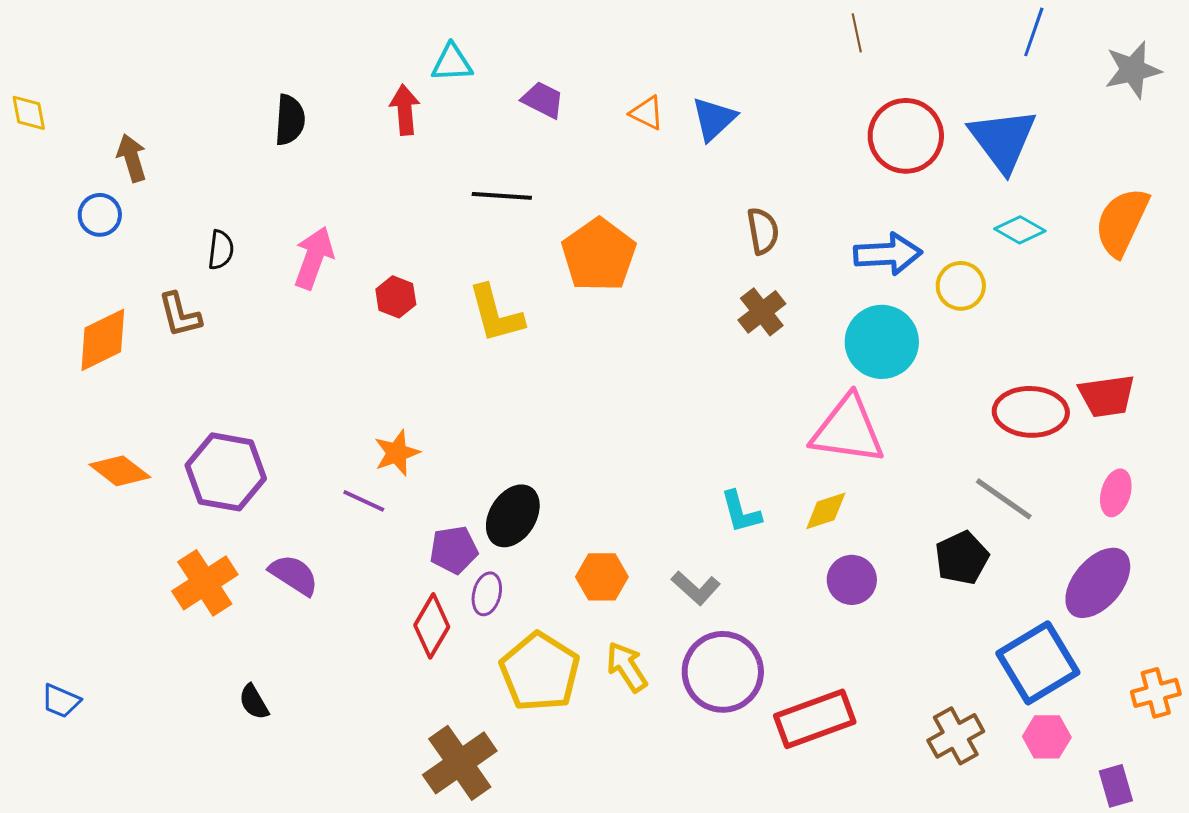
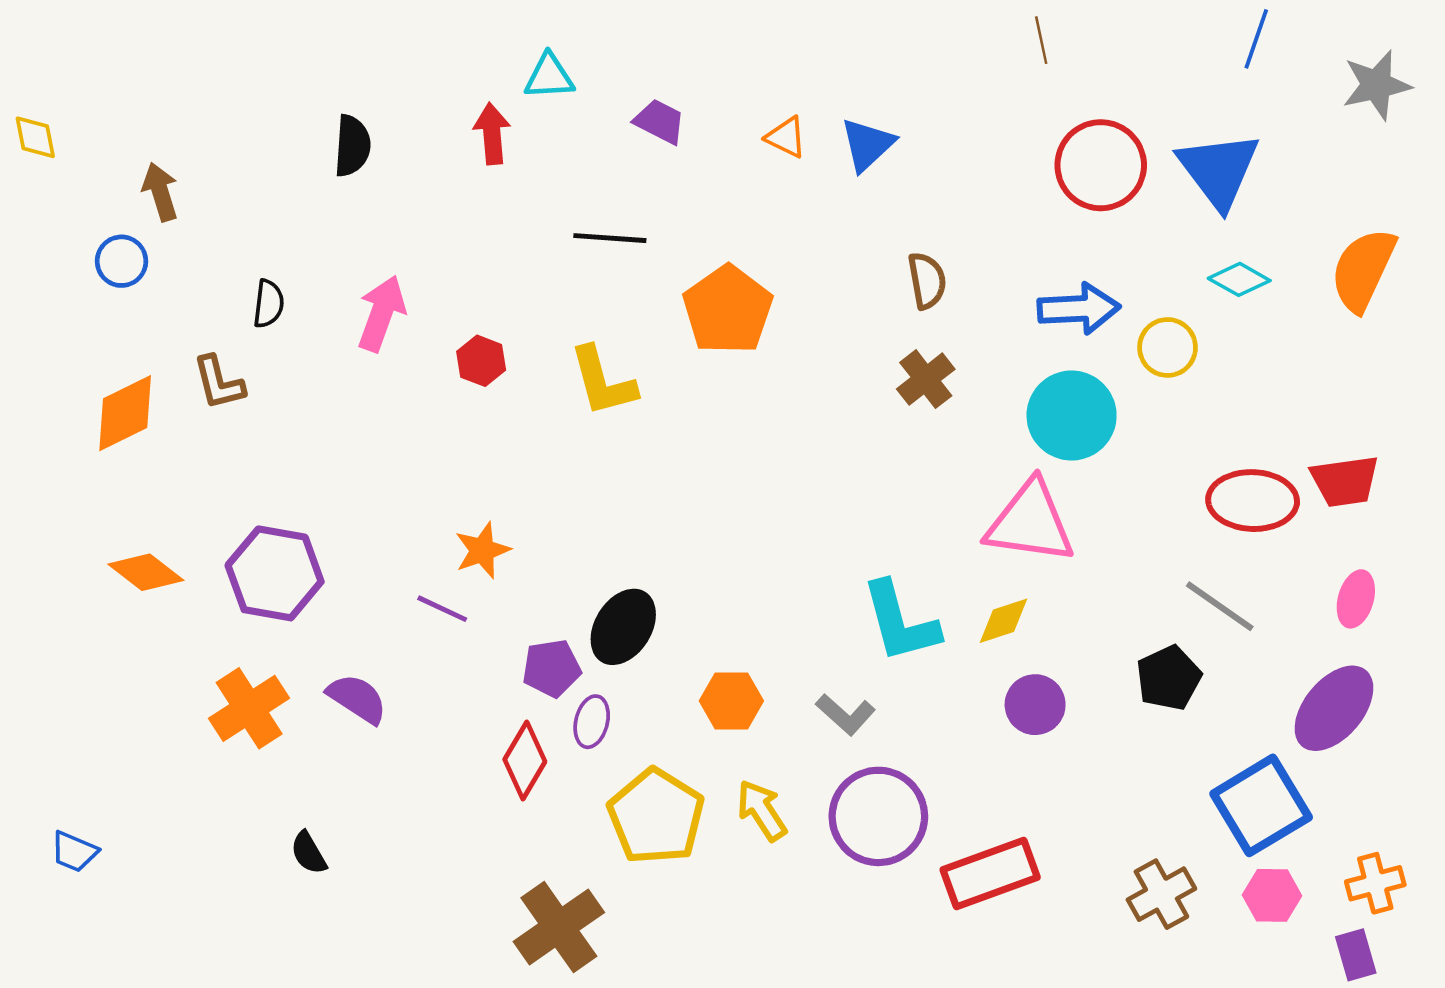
cyan L-shape: (741, 512) -> (900, 622), size x1.6
orange cross: (1156, 693) -> (1375, 883), moved

